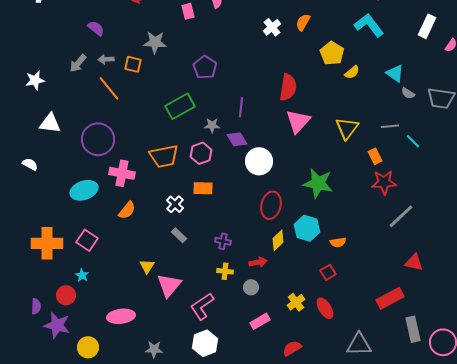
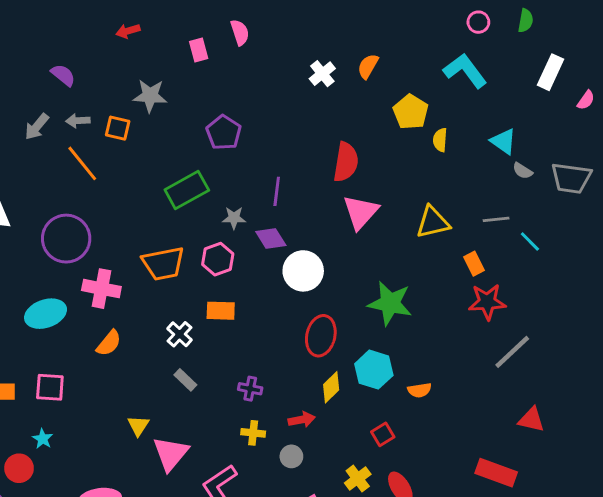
yellow semicircle: (352, 72) -> (440, 140), turned 133
yellow triangle: (347, 128) -> (433, 222), turned 40
pink square: (87, 240) -> (50, 387), turned -30
red square: (328, 272) -> (383, 434), moved
red rectangle: (390, 298) -> (496, 473), turned 48

